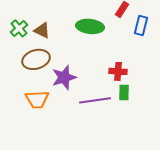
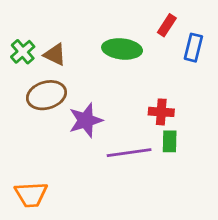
orange trapezoid: (37, 99) -> (31, 195), moved

